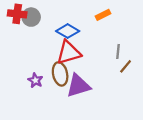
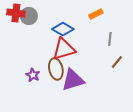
gray line: (118, 51) -> (110, 39), moved

